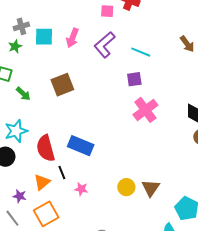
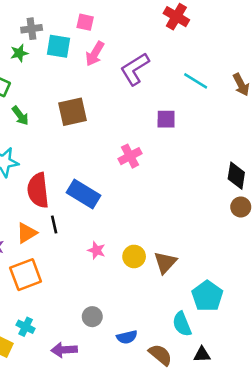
pink square: (107, 11) -> (85, 22), moved
cyan line: (141, 52) -> (196, 81), moved
pink cross: (145, 110) -> (130, 156), moved, size x0.7
pink star: (81, 189) -> (96, 250), moved

